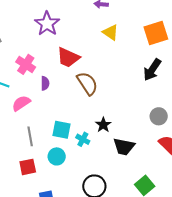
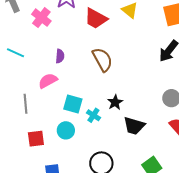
red trapezoid: (68, 57) -> (96, 18), moved
pink cross: (26, 64) -> (41, 18), moved
pink semicircle: (21, 103) -> (48, 81), moved
gray line: (30, 136) -> (26, 104), moved

